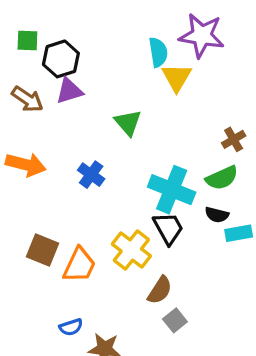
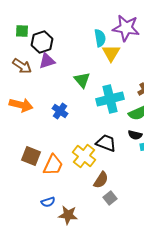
cyan cross: (172, 190) -> (110, 99), moved, turned -36
black trapezoid: (168, 228) -> (106, 143), turned -40

